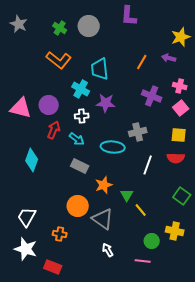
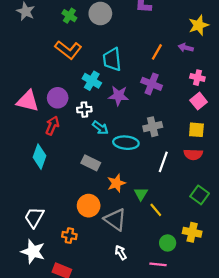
purple cross: (152, 96) -> (152, 84), moved
white cross: (82, 116) -> (84, 110), moved
red arrow: (54, 130) -> (52, 126), moved
cyan arrow: (77, 139) -> (100, 128), moved

